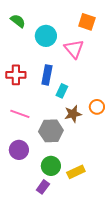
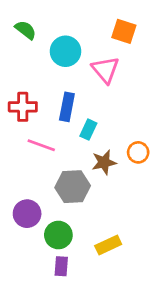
pink line: (20, 114) -> (41, 145), moved
green circle: (51, 166) -> (58, 235), moved
purple rectangle: (43, 187) -> (61, 266), turned -32

